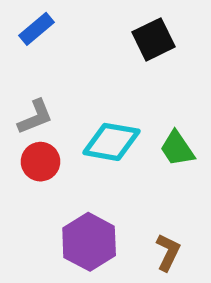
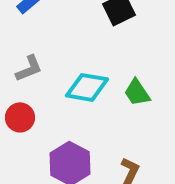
red circle: (40, 162) -> (20, 117), moved

